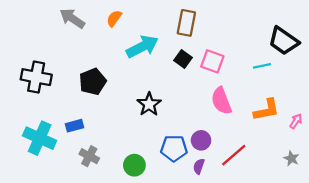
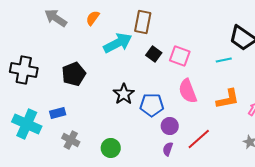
brown rectangle: (186, 23) -> (143, 22), moved
blue pentagon: (174, 148) -> (152, 105), moved

